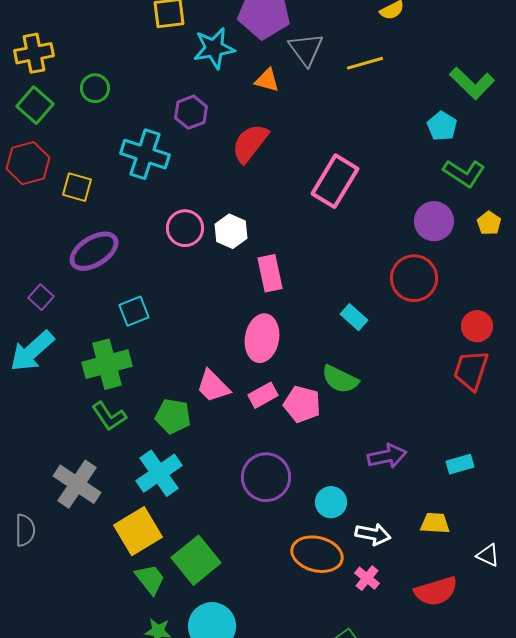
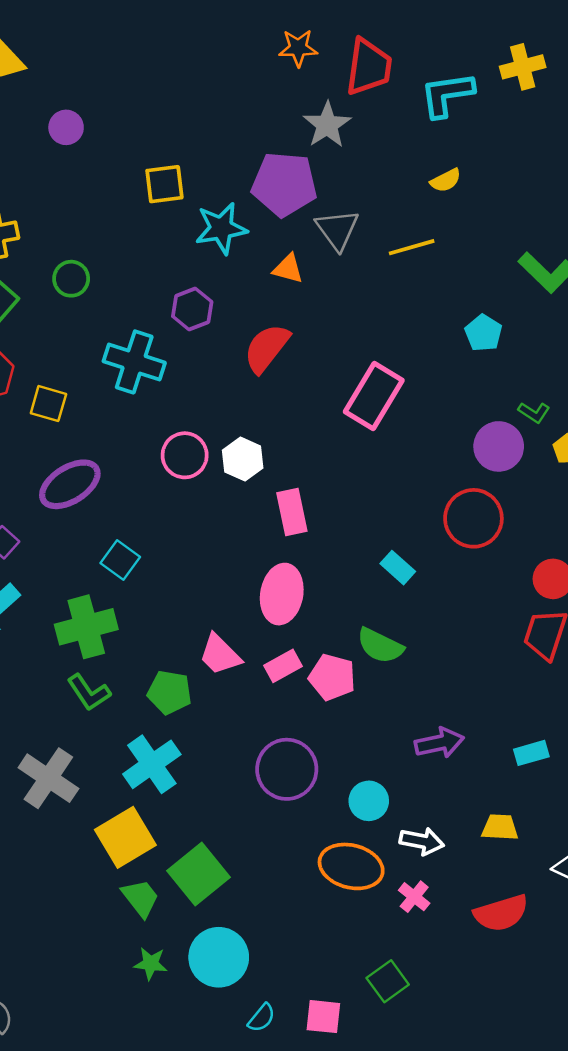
cyan pentagon: (442, 126) -> (484, 333), moved
green L-shape: (464, 173) -> (534, 412), moved, size x0.6
cyan square: (134, 311) -> (120, 560), turned -32

